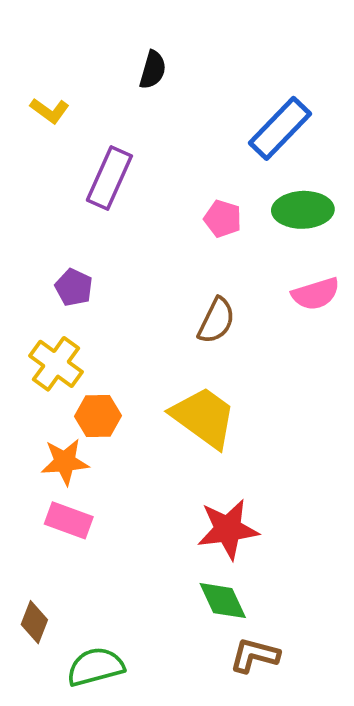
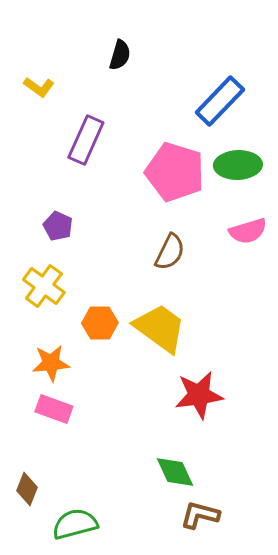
pink pentagon: (223, 219) -> (175, 172), size x2.0
orange hexagon: (98, 416) -> (100, 323), moved
red star: (228, 529) -> (199, 395), moved

